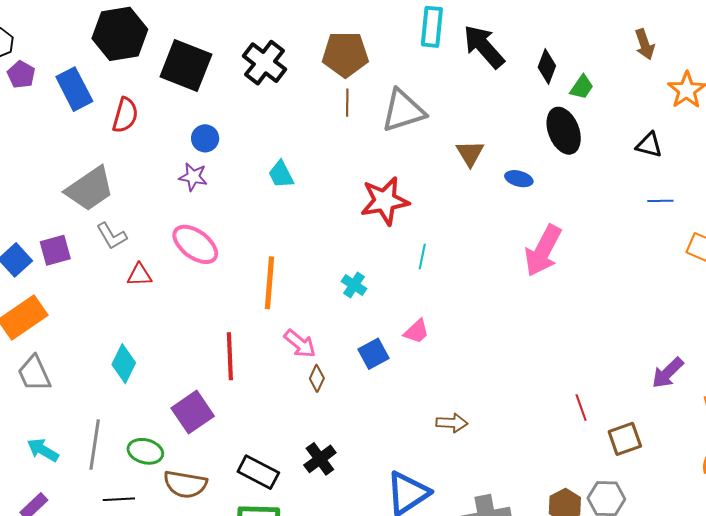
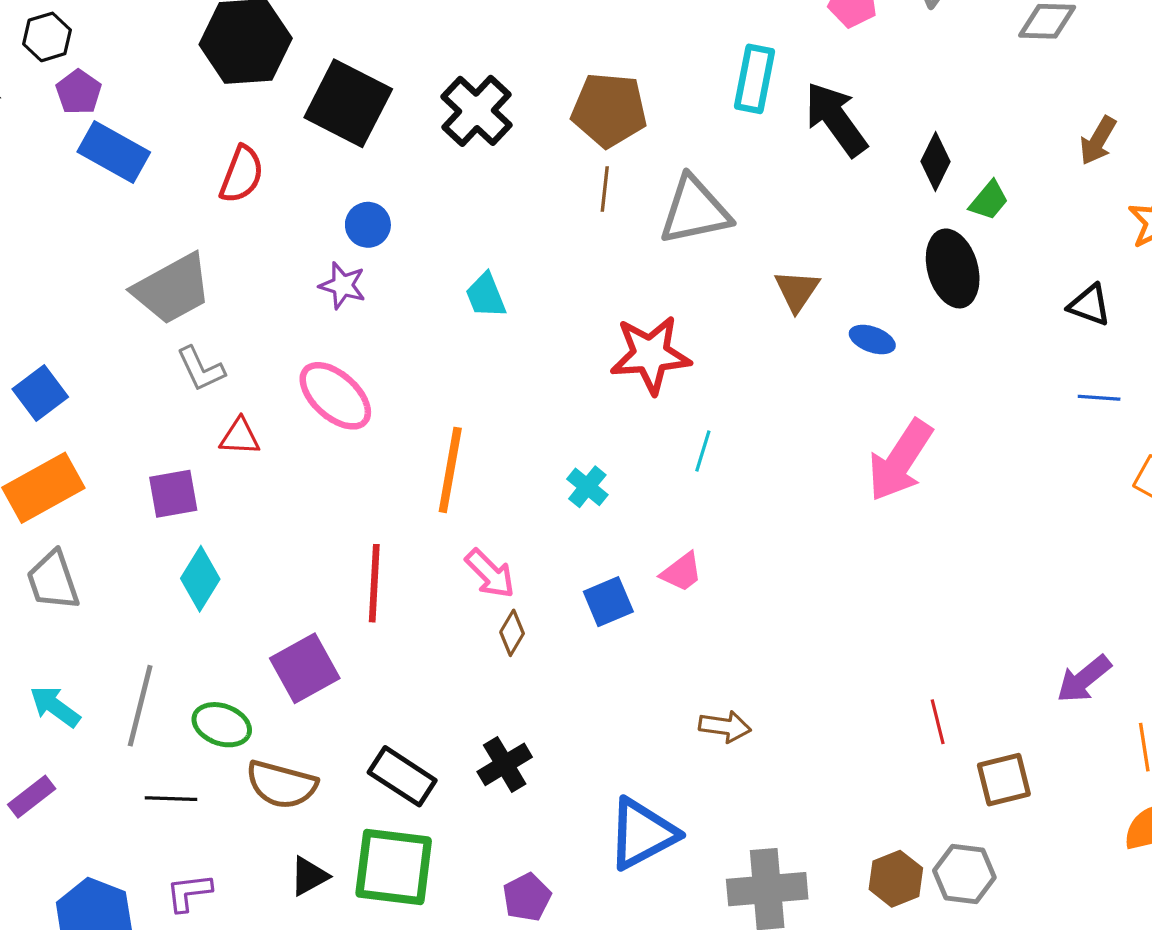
brown arrow: (645, 44) -> (1098, 141), turned 44
blue rectangle: (74, 89) -> (114, 152), moved, turned -39
purple square: (55, 250) -> (173, 494), moved

